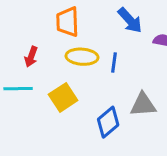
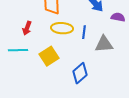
gray triangle: (143, 105) -> (104, 44), moved

